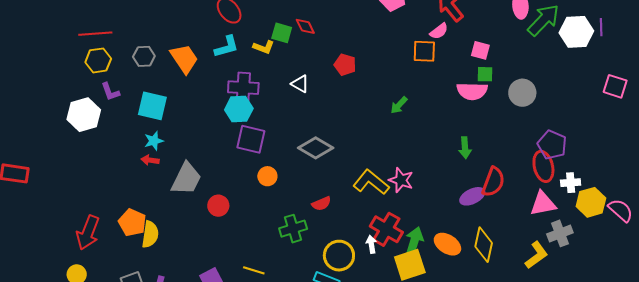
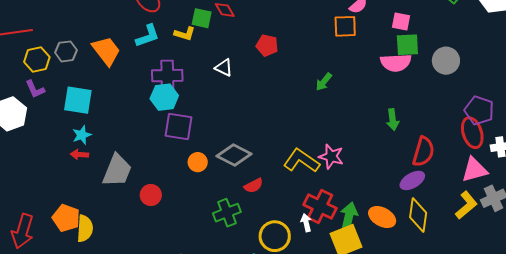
yellow hexagon: (98, 60) -> (37, 60), moved
green square: (485, 74) -> (407, 45), size x1.4
gray diamond: (316, 148) -> (234, 155), moved
purple ellipse: (472, 196) -> (412, 180), moved
yellow L-shape: (536, 255) -> (466, 205), moved

